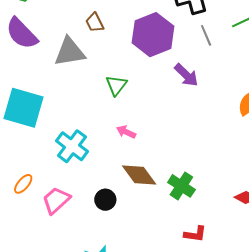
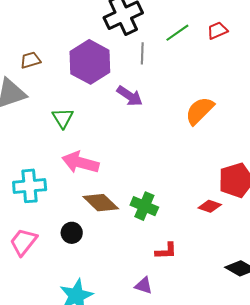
brown trapezoid: (95, 23) -> (30, 60), turned 110
gray line: (206, 35) -> (142, 53), turned 35
pink arrow: (126, 132) -> (80, 162), size x1.8
cyan cross: (72, 146) -> (30, 186), turned -32

